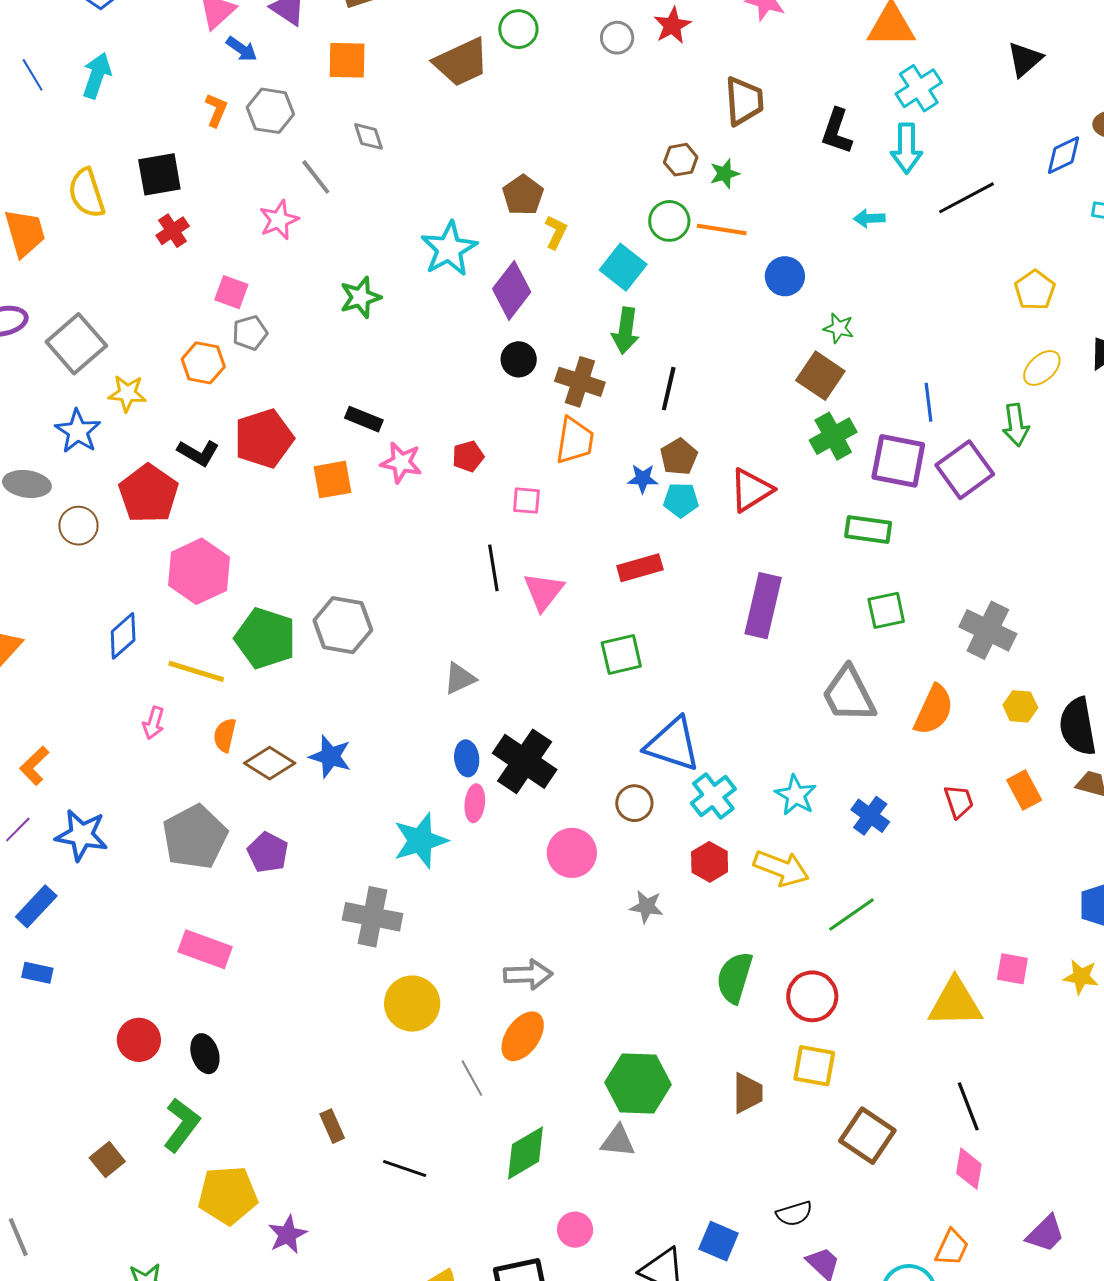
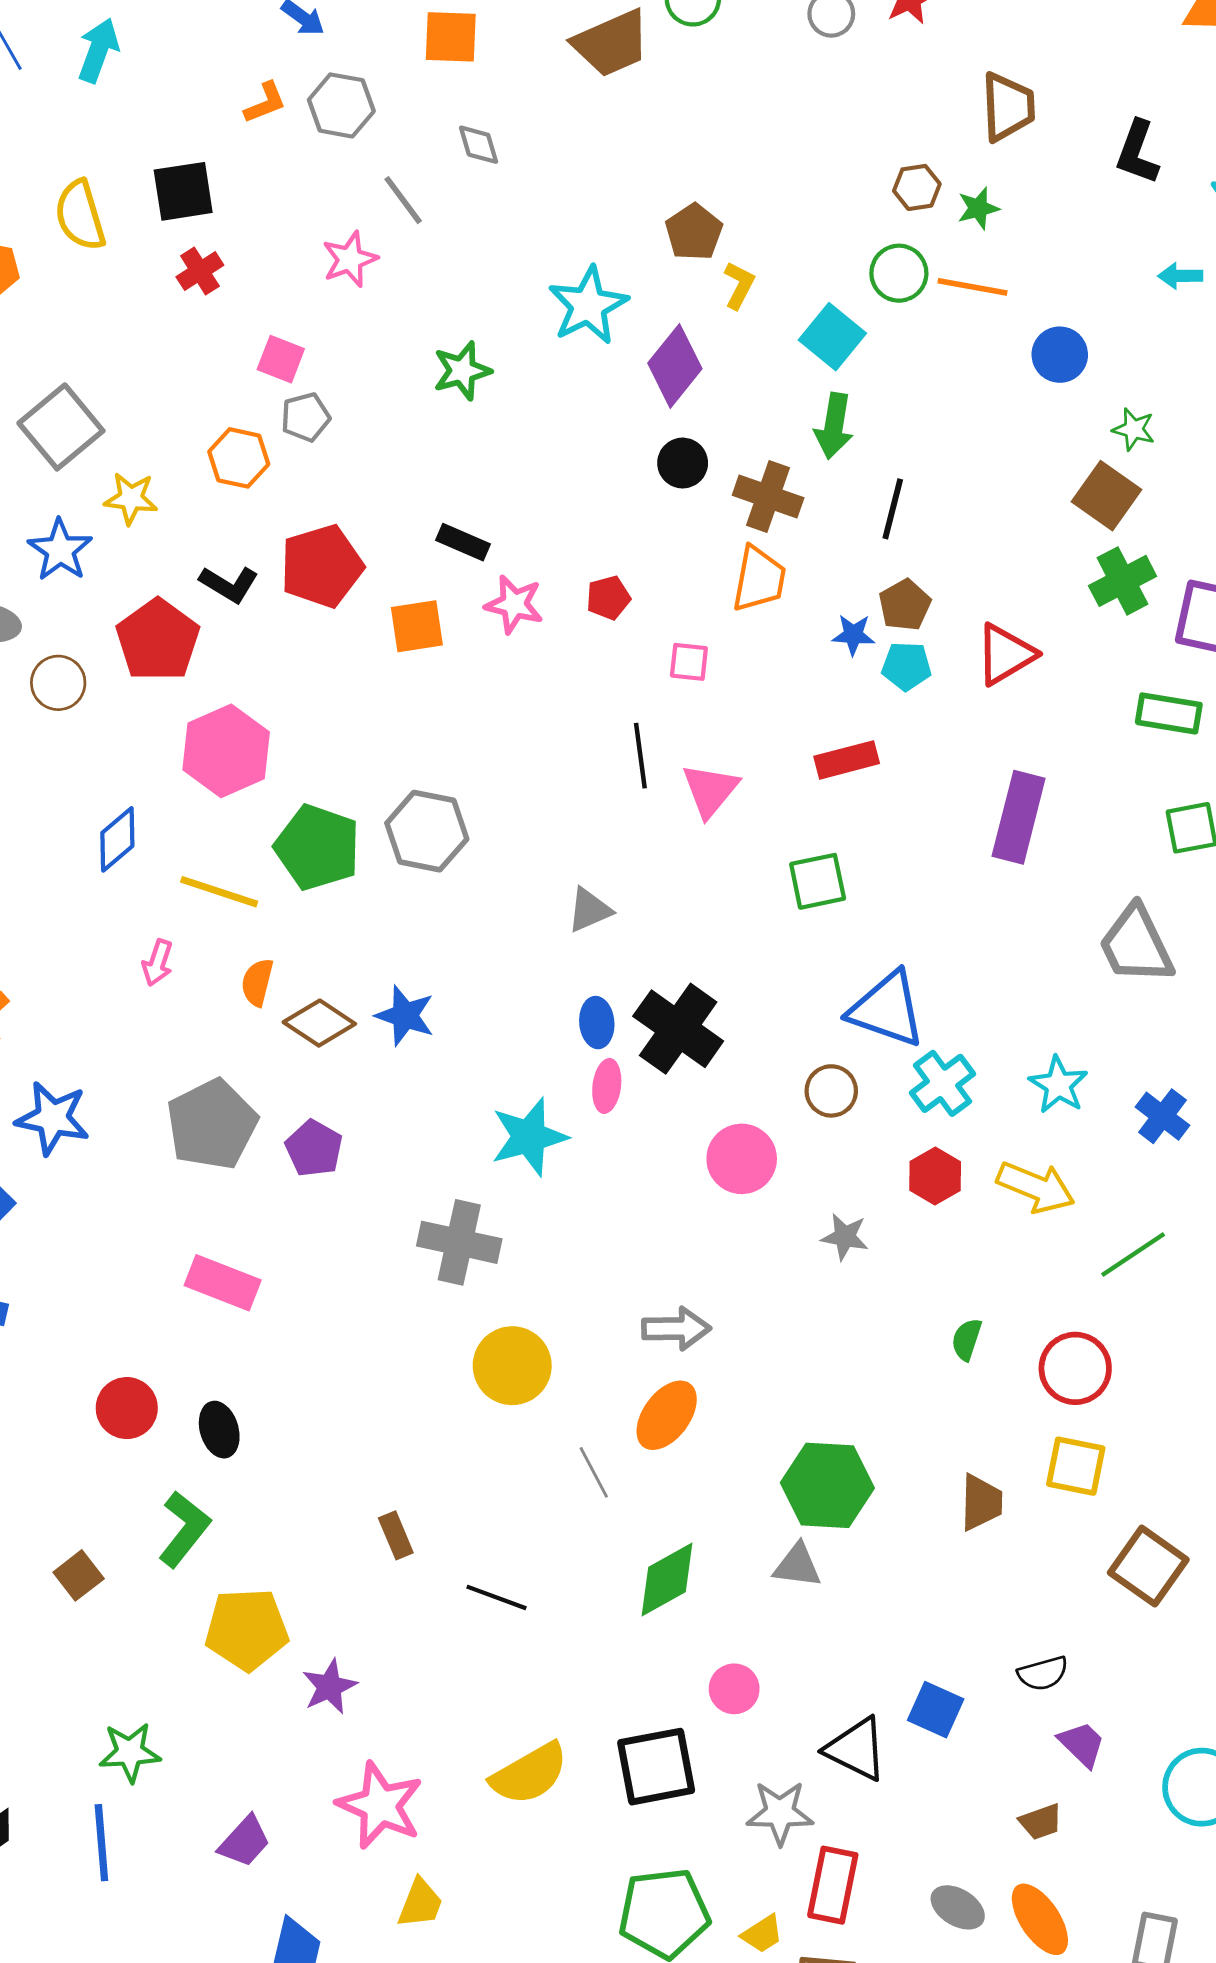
orange L-shape: (216, 110) -> (265, 103), turned 44
green semicircle: (735, 978) -> (967, 1339), size x0.6

